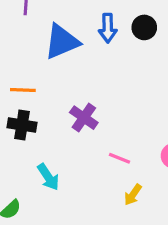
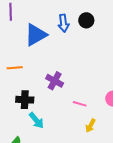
black cross: (22, 125) -> (25, 100), moved

